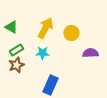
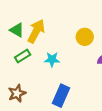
yellow arrow: (45, 28) -> (36, 31), moved
brown star: (16, 65) -> (17, 93), moved

